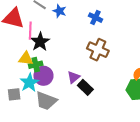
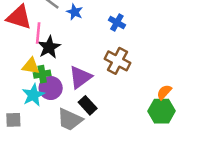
purple triangle: (73, 77) -> (80, 77), moved, size x1.5
black rectangle: (85, 87) -> (88, 105), moved
gray square: (14, 94) -> (13, 120), moved
gray trapezoid: (46, 101) -> (70, 119), moved

